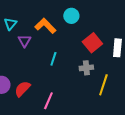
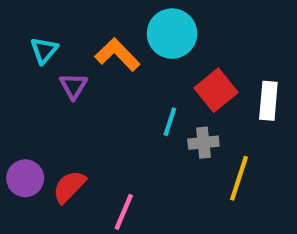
cyan circle: (71, 16) -> (172, 34), size x1.5
cyan line: (53, 59) -> (170, 122), moved

